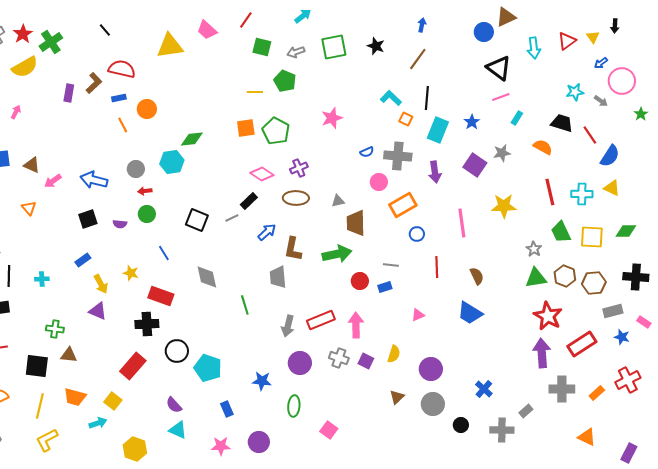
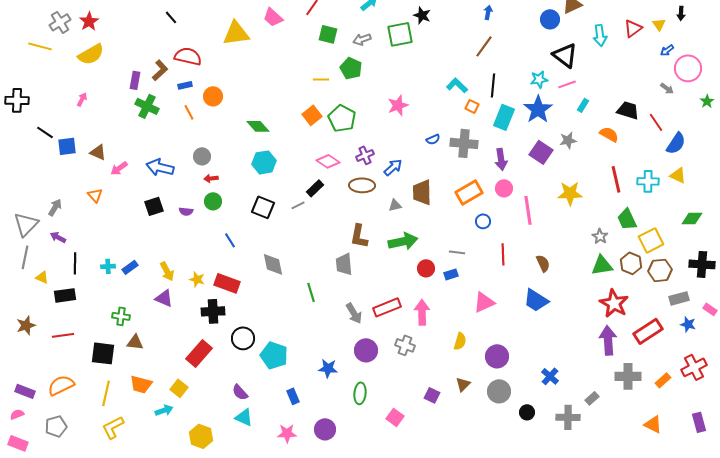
green cross: (51, 42) -> (147, 106), moved, turned -30
black star: (376, 46) -> (422, 15), moved
cyan star: (575, 92) -> (539, 79), moved
blue star: (472, 122) -> (538, 109), size x1.8
orange square: (246, 128) -> (312, 115), turned -30
green diamond: (192, 139) -> (258, 126), turned 55
cyan hexagon: (172, 162) -> (264, 162), moved
pink circle: (379, 182) -> (504, 188), moved
gray triangle: (338, 201) -> (395, 205), moved
brown trapezoid: (356, 223) -> (422, 192), moved
blue arrow: (267, 232) -> (393, 167), moved
yellow square: (592, 237) -> (651, 240), moved, turned -30
blue rectangle: (83, 260) -> (130, 267), moved
yellow star: (131, 273) -> (197, 279), moved
pink triangle: (418, 315) -> (484, 302), size x1.6
gray arrow: (288, 326) -> (354, 313), turned -45
purple square: (366, 361) -> (432, 395), moved
purple rectangle: (629, 453) -> (699, 422), moved, turned -42

